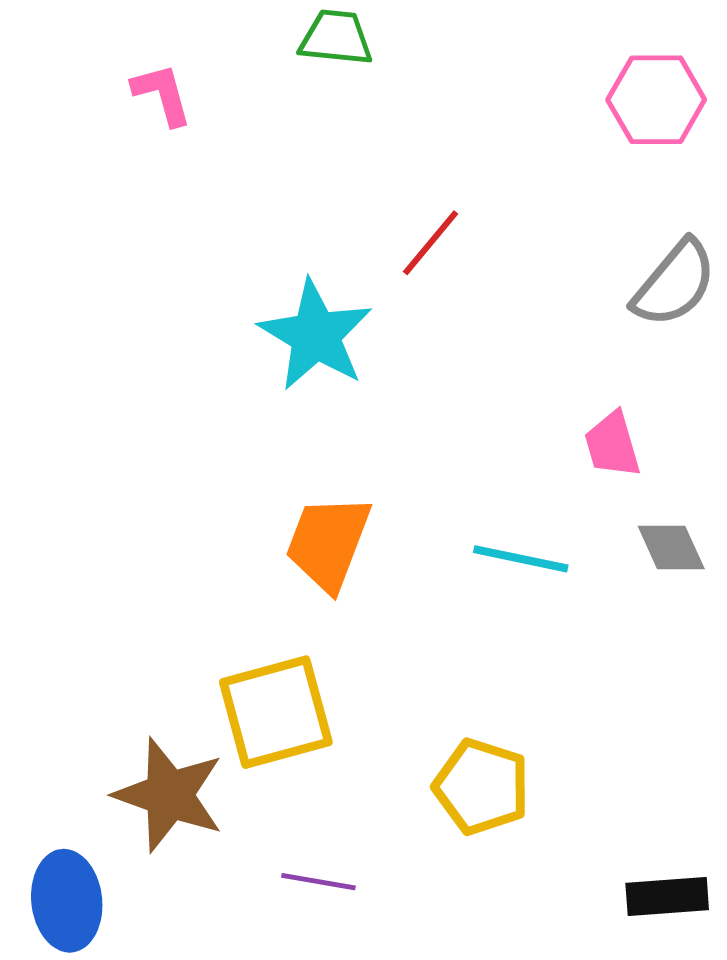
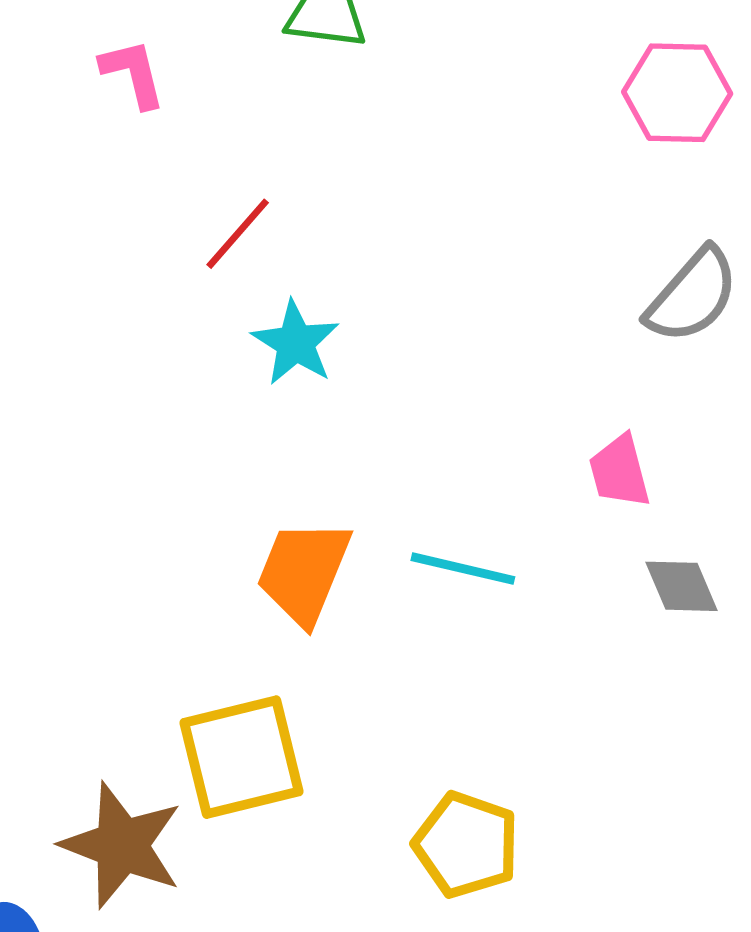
red line: (431, 243) -> (238, 234), moved
cyan star: (316, 335) -> (296, 343), size x0.7
cyan line: (521, 559) -> (463, 569), moved

